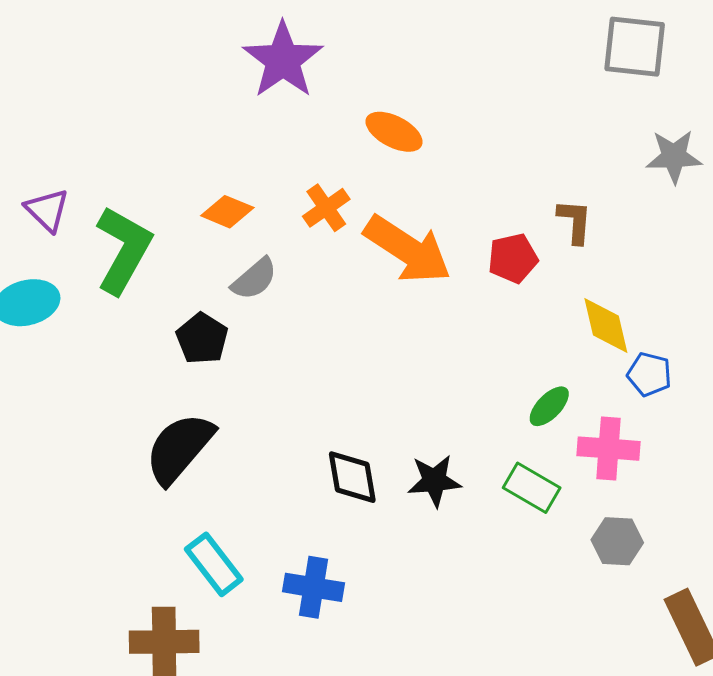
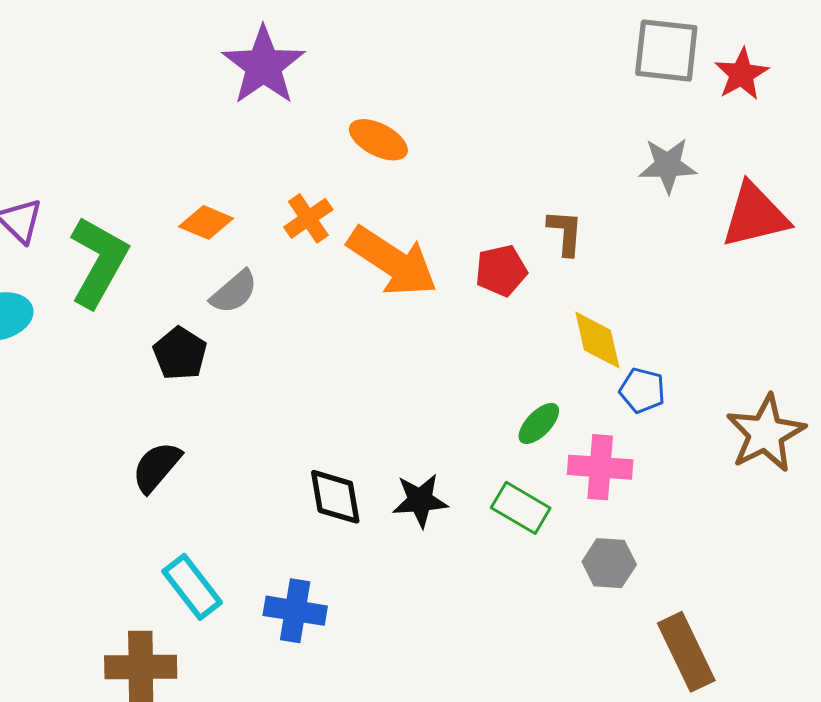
gray square: (635, 47) -> (666, 51), moved
black semicircle: (179, 448) -> (156, 467), size x0.7

